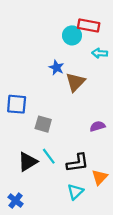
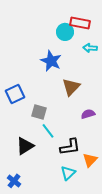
blue star: (56, 68) -> (51, 61), size x1.5
brown triangle: (75, 82) -> (71, 87), moved
blue square: (17, 104) -> (15, 94), turned -30
cyan line: (49, 156) -> (48, 131), moved

